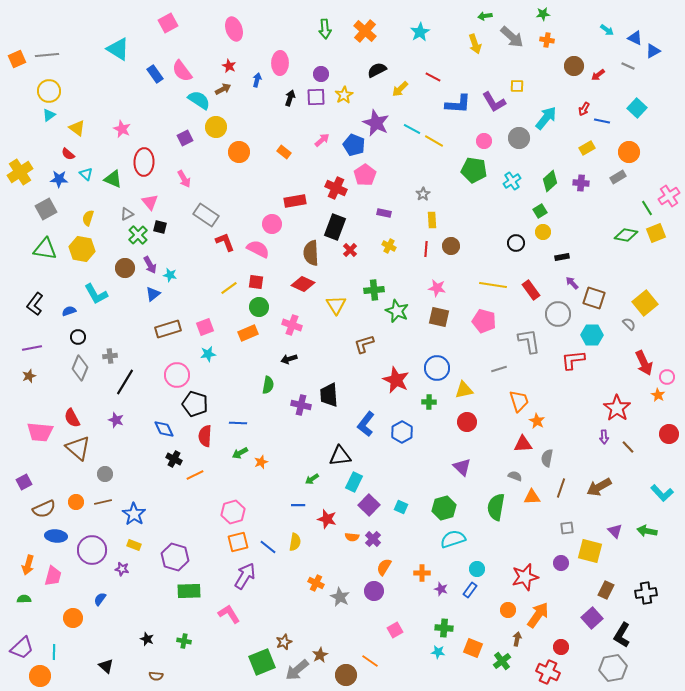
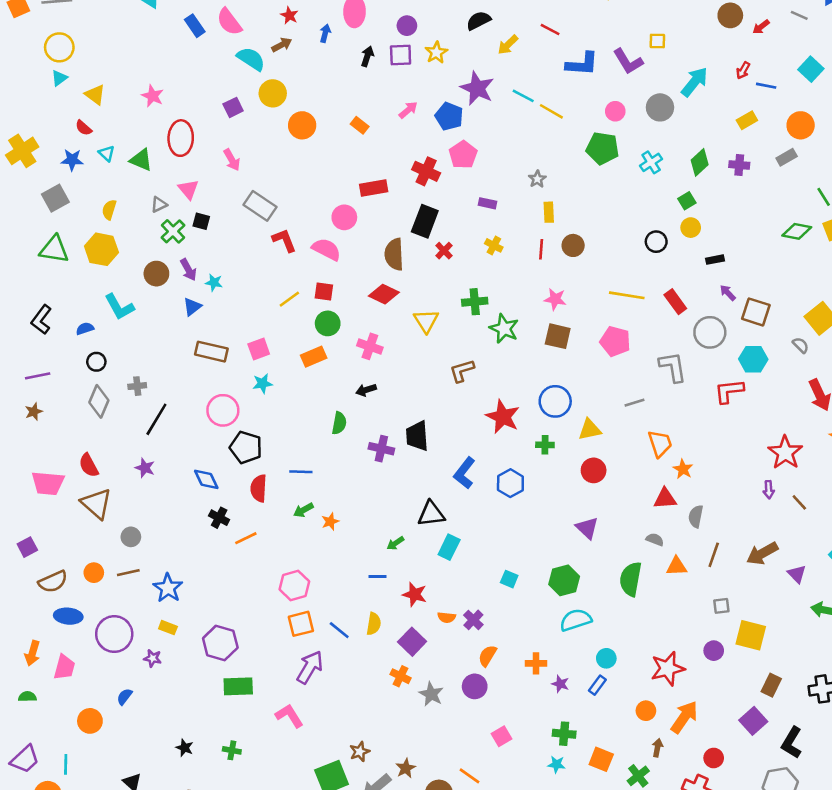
brown rectangle: (168, 329) -> (211, 352), turned 30
purple square: (369, 505) -> (412, 642), moved
purple triangle: (615, 531) -> (797, 574), moved

